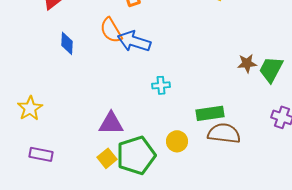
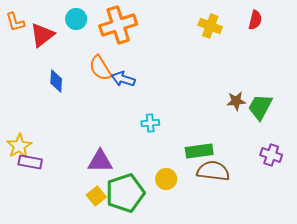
blue arrow: (134, 41) -> (123, 79), size x0.7
purple rectangle: (41, 154) -> (30, 162), moved

